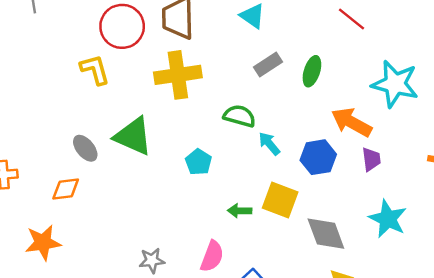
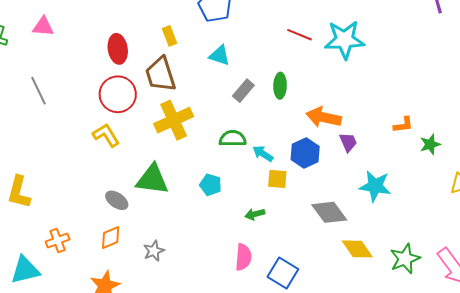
cyan star: (395, 84) -> (345, 40), moved
yellow square: (280, 200) -> (277, 179), moved, size x0.7
gray star: (152, 260) -> (154, 251), moved

